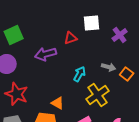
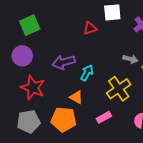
purple arrow: (46, 54) -> (64, 62), moved
cyan arrow: (80, 74) -> (87, 73), moved

